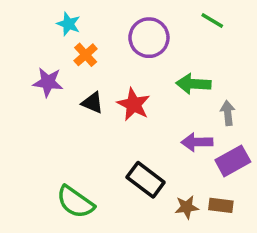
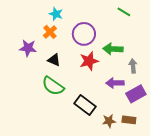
cyan star: (68, 24) -> (56, 14), moved
purple circle: (149, 38) -> (84, 34), moved
red star: (134, 104) -> (89, 61), moved, turned 30
green semicircle: (75, 202) -> (53, 86), moved

